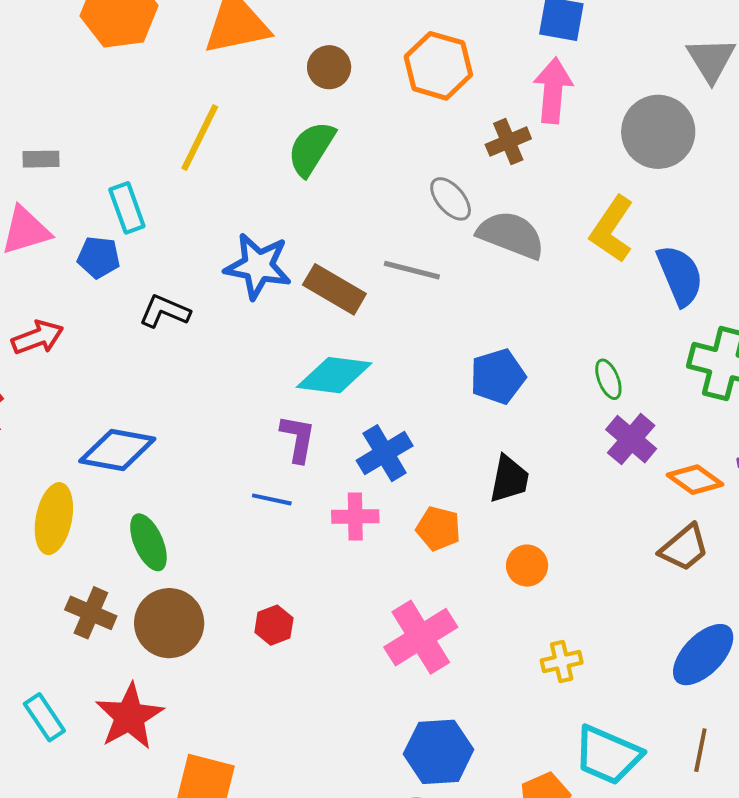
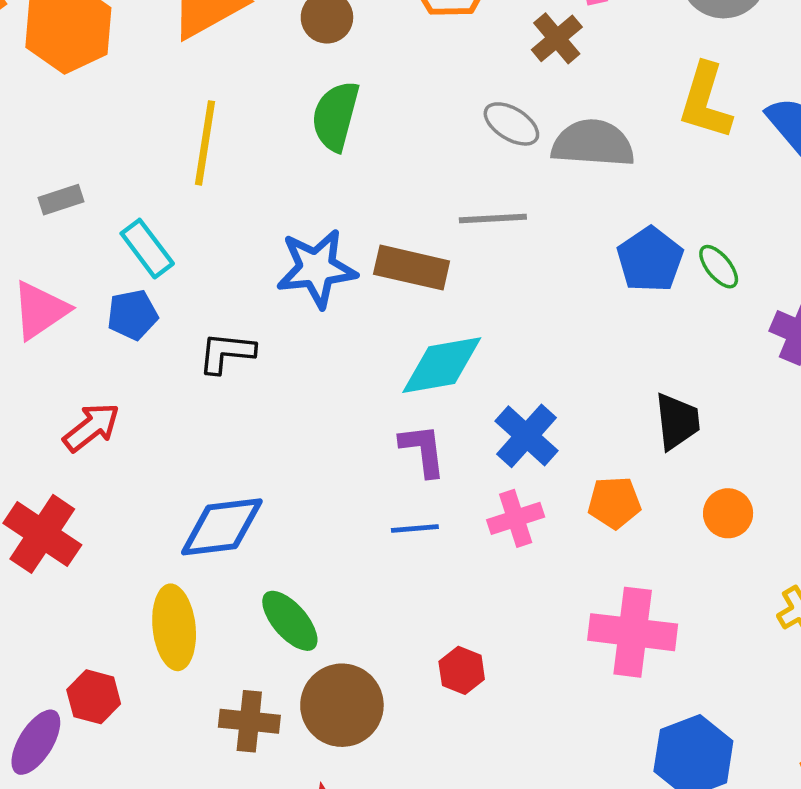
gray rectangle: (41, 159) -> (61, 200), moved
blue pentagon: (498, 376) -> (650, 260), moved
green ellipse: (608, 379) -> (719, 267), moved
pink cross: (421, 637) -> (633, 632), turned -34

